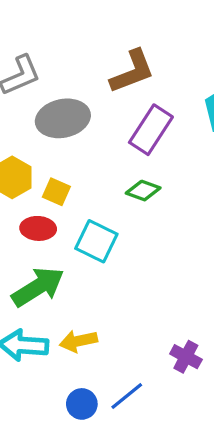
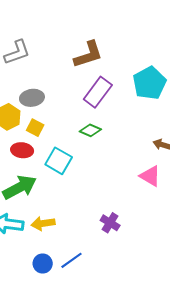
gray ellipse: (63, 118) -> (32, 98), moved, size x0.7
purple cross: (186, 357) -> (110, 223), moved

